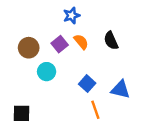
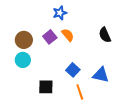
black semicircle: (111, 41) -> (105, 35), moved
cyan circle: (47, 72) -> (23, 60), moved
black square: (21, 113) -> (46, 87), moved

